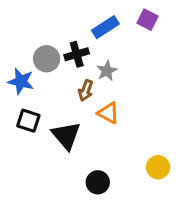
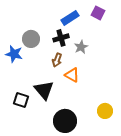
black cross: (77, 54) -> (61, 38), moved
gray star: (107, 71) -> (81, 47), moved
black square: (28, 121) -> (21, 100), moved
black circle: (98, 182) -> (65, 121), size x1.5

